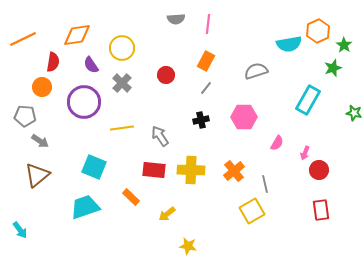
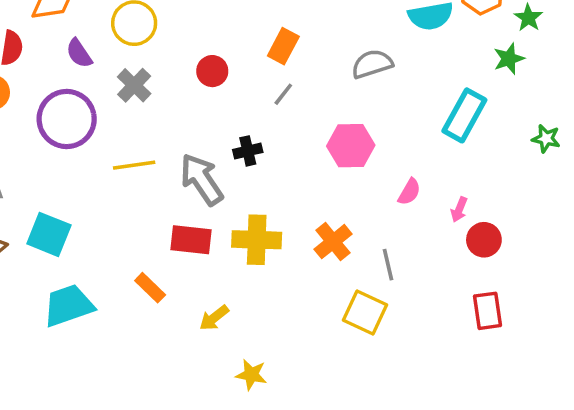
black cross: (201, 120) -> (248, 151), moved
gray arrow: (160, 136) -> (202, 179), size x1.4
cyan square: (94, 167) -> (49, 234), moved
yellow square: (252, 211) -> (365, 313), turned -35

